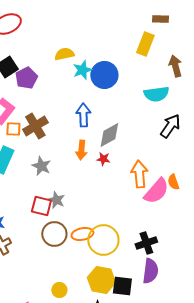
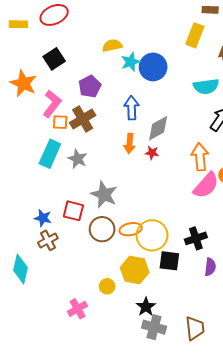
purple pentagon: (26, 78) -> (90, 86), moved
gray star: (41, 166) -> (78, 159), moved
orange arrow: (139, 174) -> (200, 157), moved
gray star: (56, 200) -> (104, 195), size x1.5
red square: (41, 206) -> (73, 211), moved
purple semicircle: (150, 271) -> (210, 267), moved, size x0.7
yellow hexagon: (101, 280) -> (135, 270), moved
black square: (122, 286) -> (169, 261), moved

